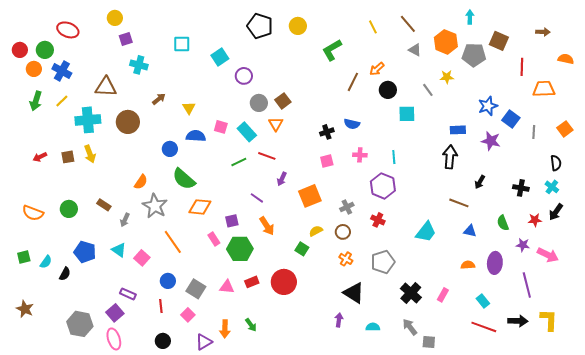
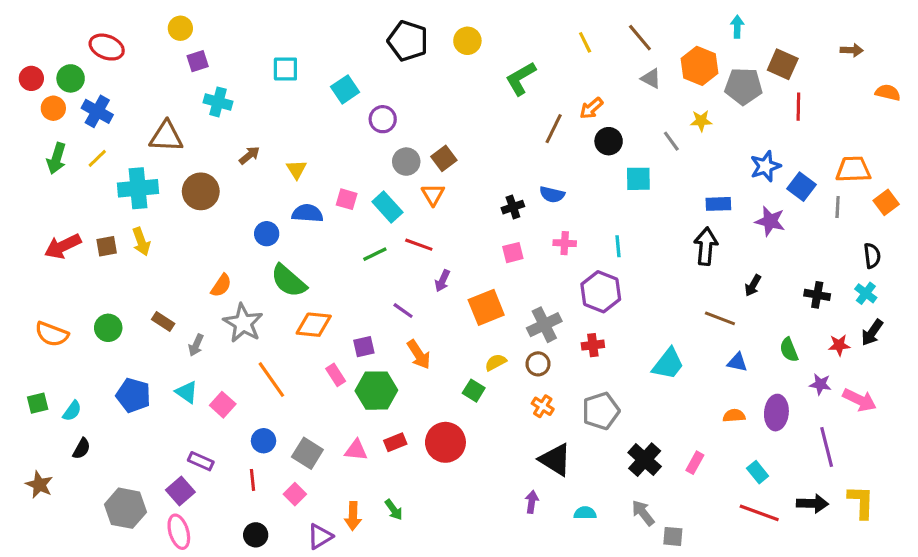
red line: (522, 67) -> (798, 107), moved
orange trapezoid: (544, 89) -> (853, 169), moved
red arrow: (40, 157) -> (63, 246), size x1.6
gray cross: (347, 207) -> (544, 325), size x1.5
red cross: (378, 220) -> (593, 345), turned -32
black semicircle: (65, 274) -> (82, 449), moved

